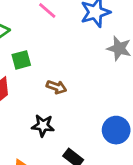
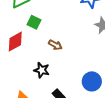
green square: (21, 60) -> (34, 22), turned 32

